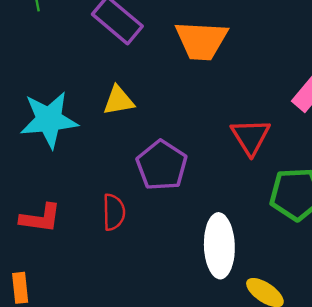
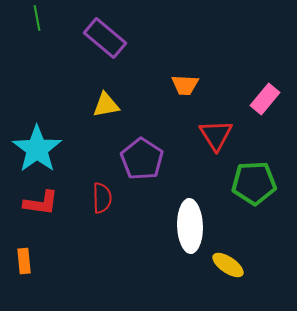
orange trapezoid: (201, 41) -> (185, 85), moved, size x0.6
cyan star: (49, 120) -> (37, 149), moved, turned -30

